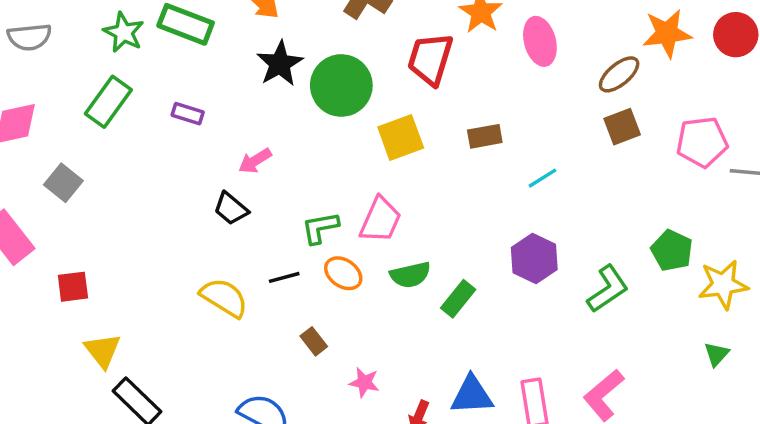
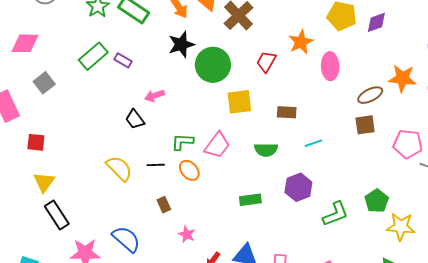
red trapezoid: (430, 59) -> (266, 62), size x0.7
green rectangle: (108, 102) -> (93, 56), moved
green semicircle: (410, 275) -> (266, 150), moved
green rectangle: (458, 299) -> (250, 200), turned 30

